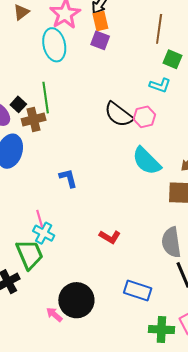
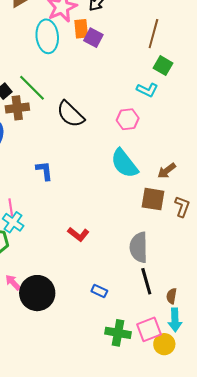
orange rectangle: (100, 21) -> (81, 29), moved
green line: (46, 98) -> (32, 88), turned -44
black semicircle: (119, 114) -> (70, 114), moved
blue rectangle: (138, 290) -> (99, 291), size x0.6
pink arrow: (54, 314) -> (13, 282), moved

